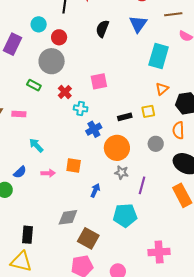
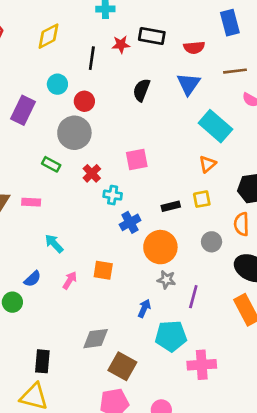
cyan rectangle: (159, 56) -> (215, 126), turned -65
orange triangle: (162, 89) -> (207, 164), moved
pink arrow: (48, 173) -> (70, 280), turned -56
blue arrow: (95, 190) -> (144, 308), moved
pink cross: (159, 252) -> (202, 365), moved

